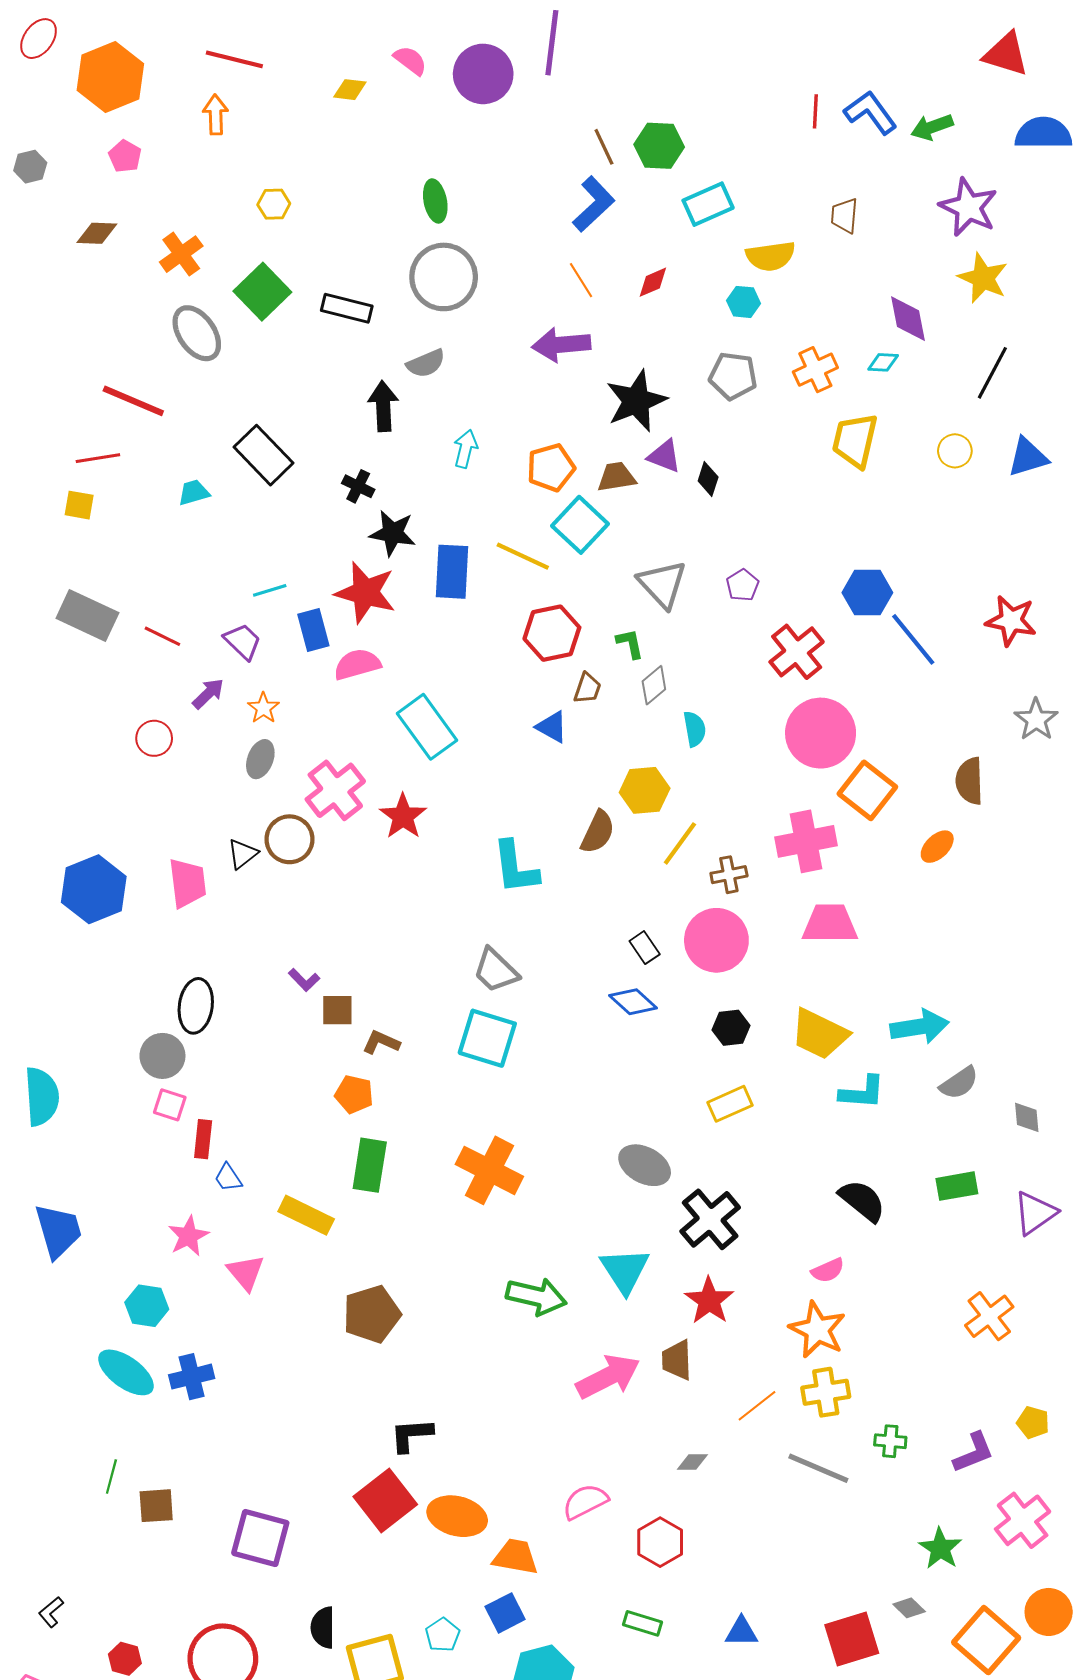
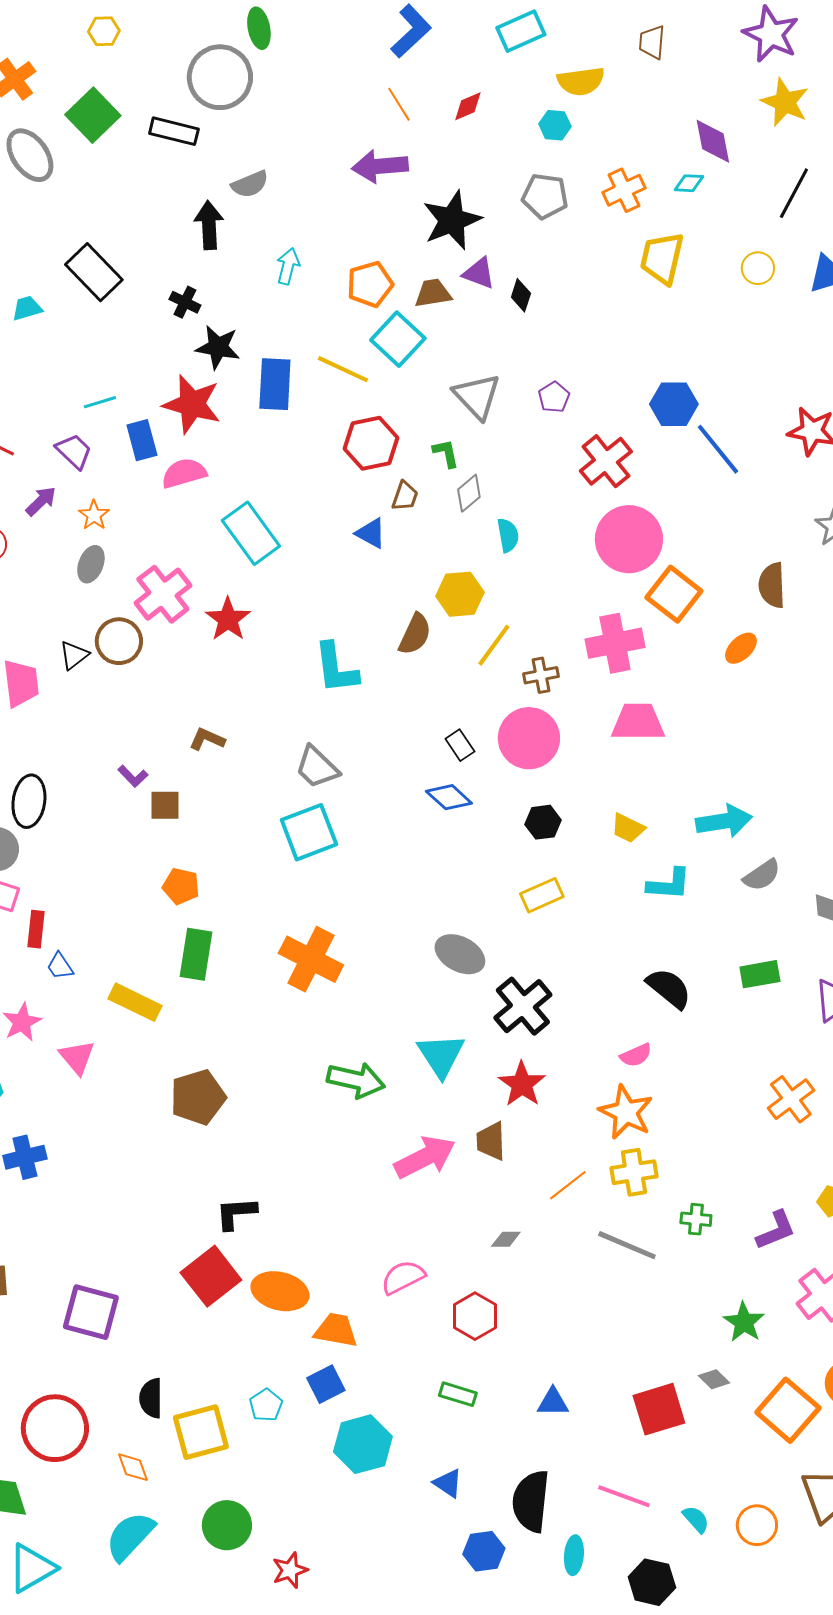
gray circle: (444, 277) -> (220, 77), moved
yellow trapezoid: (820, 1034) -> (628, 828), size x0.6
cyan square: (487, 1038) -> (309, 832), turned -38
brown L-shape: (381, 1042) -> (207, 739), moved

